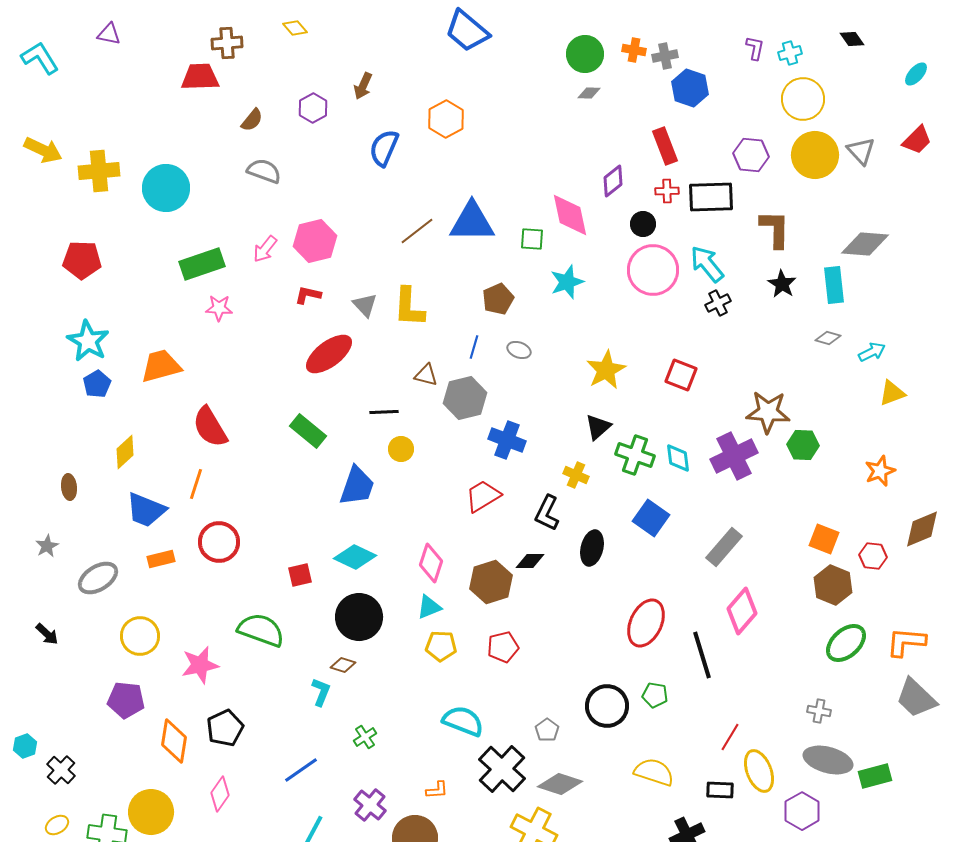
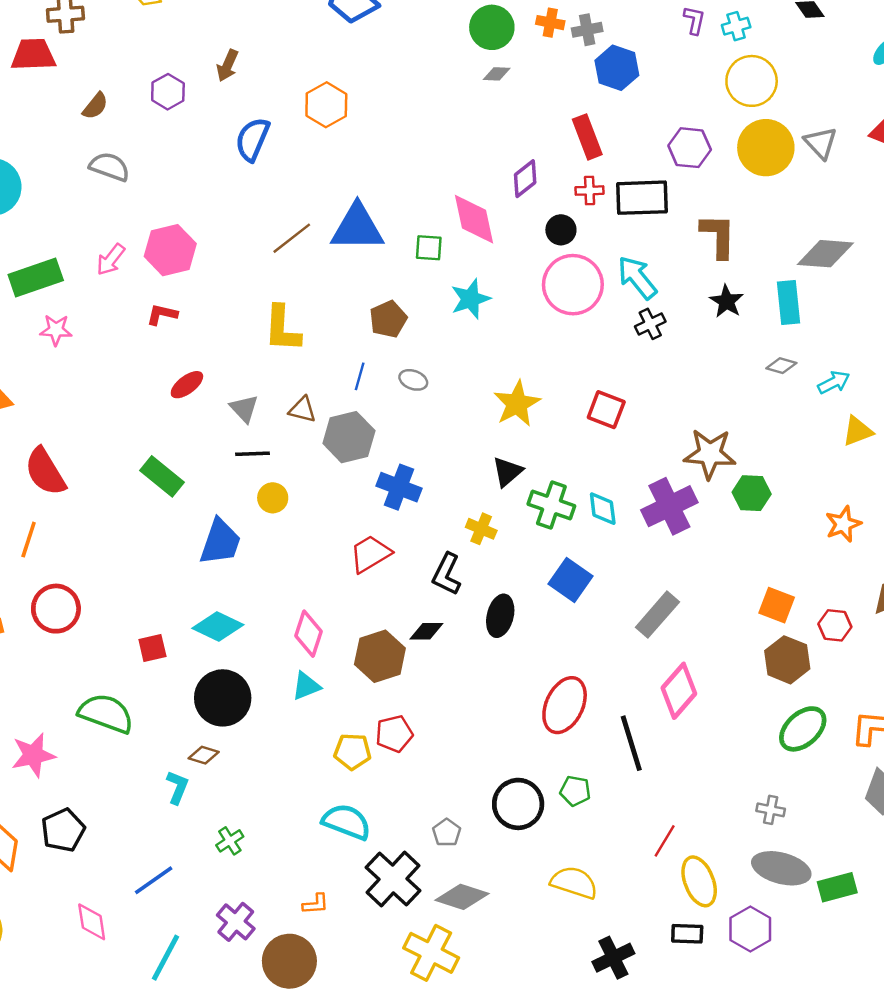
gray triangle: (365, 305) -> (244, 409), moved
red ellipse: (329, 354) -> (187, 385), size x0.6
yellow pentagon: (441, 646) -> (353, 752), moved
black rectangle: (720, 790) -> (687, 934), moved
pink diamond: (220, 794) -> (92, 922), moved, turned -44

